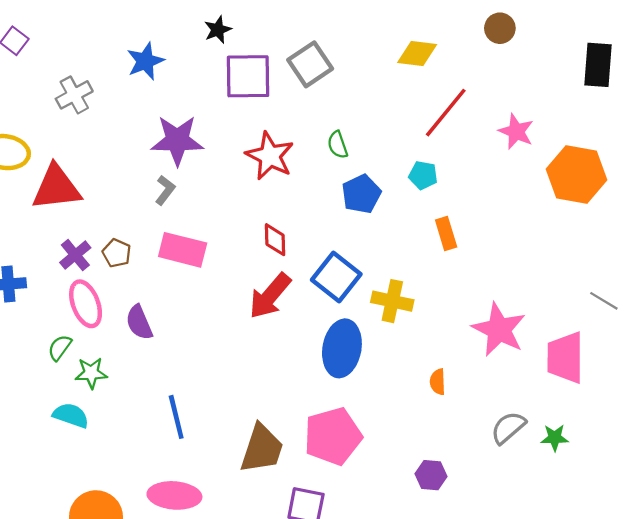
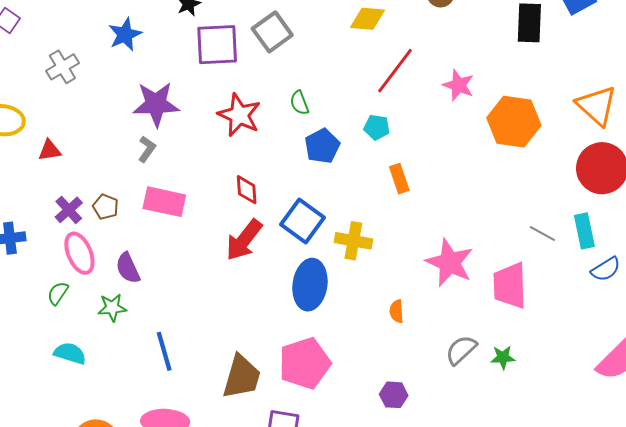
red triangle: (56, 188) -> (50, 150), size x0.5
green star: (91, 373) -> (112, 308), moved

